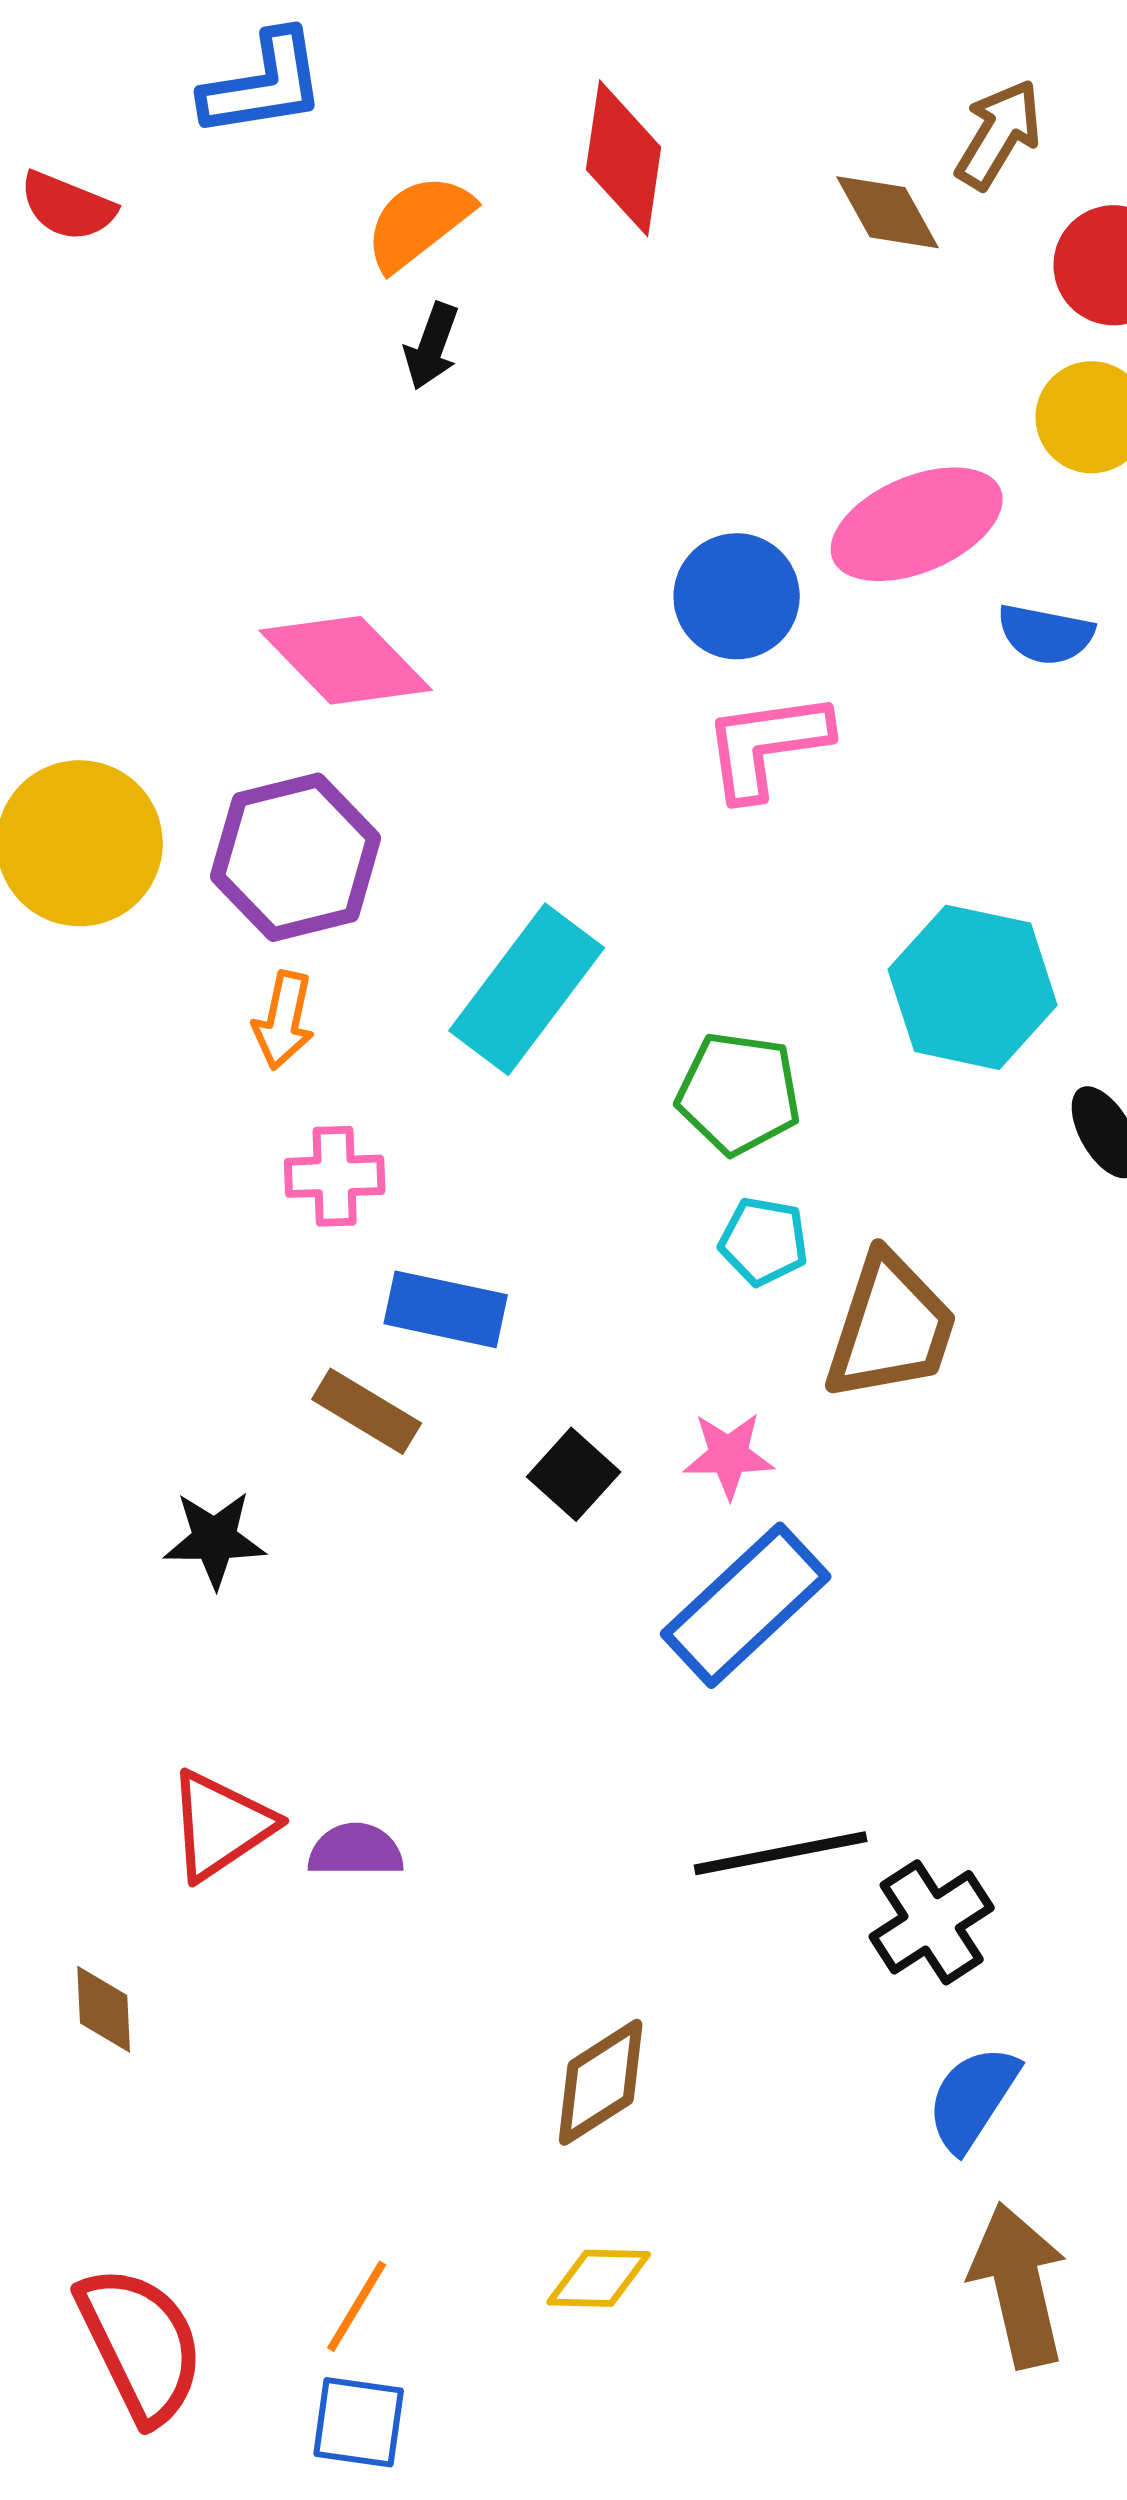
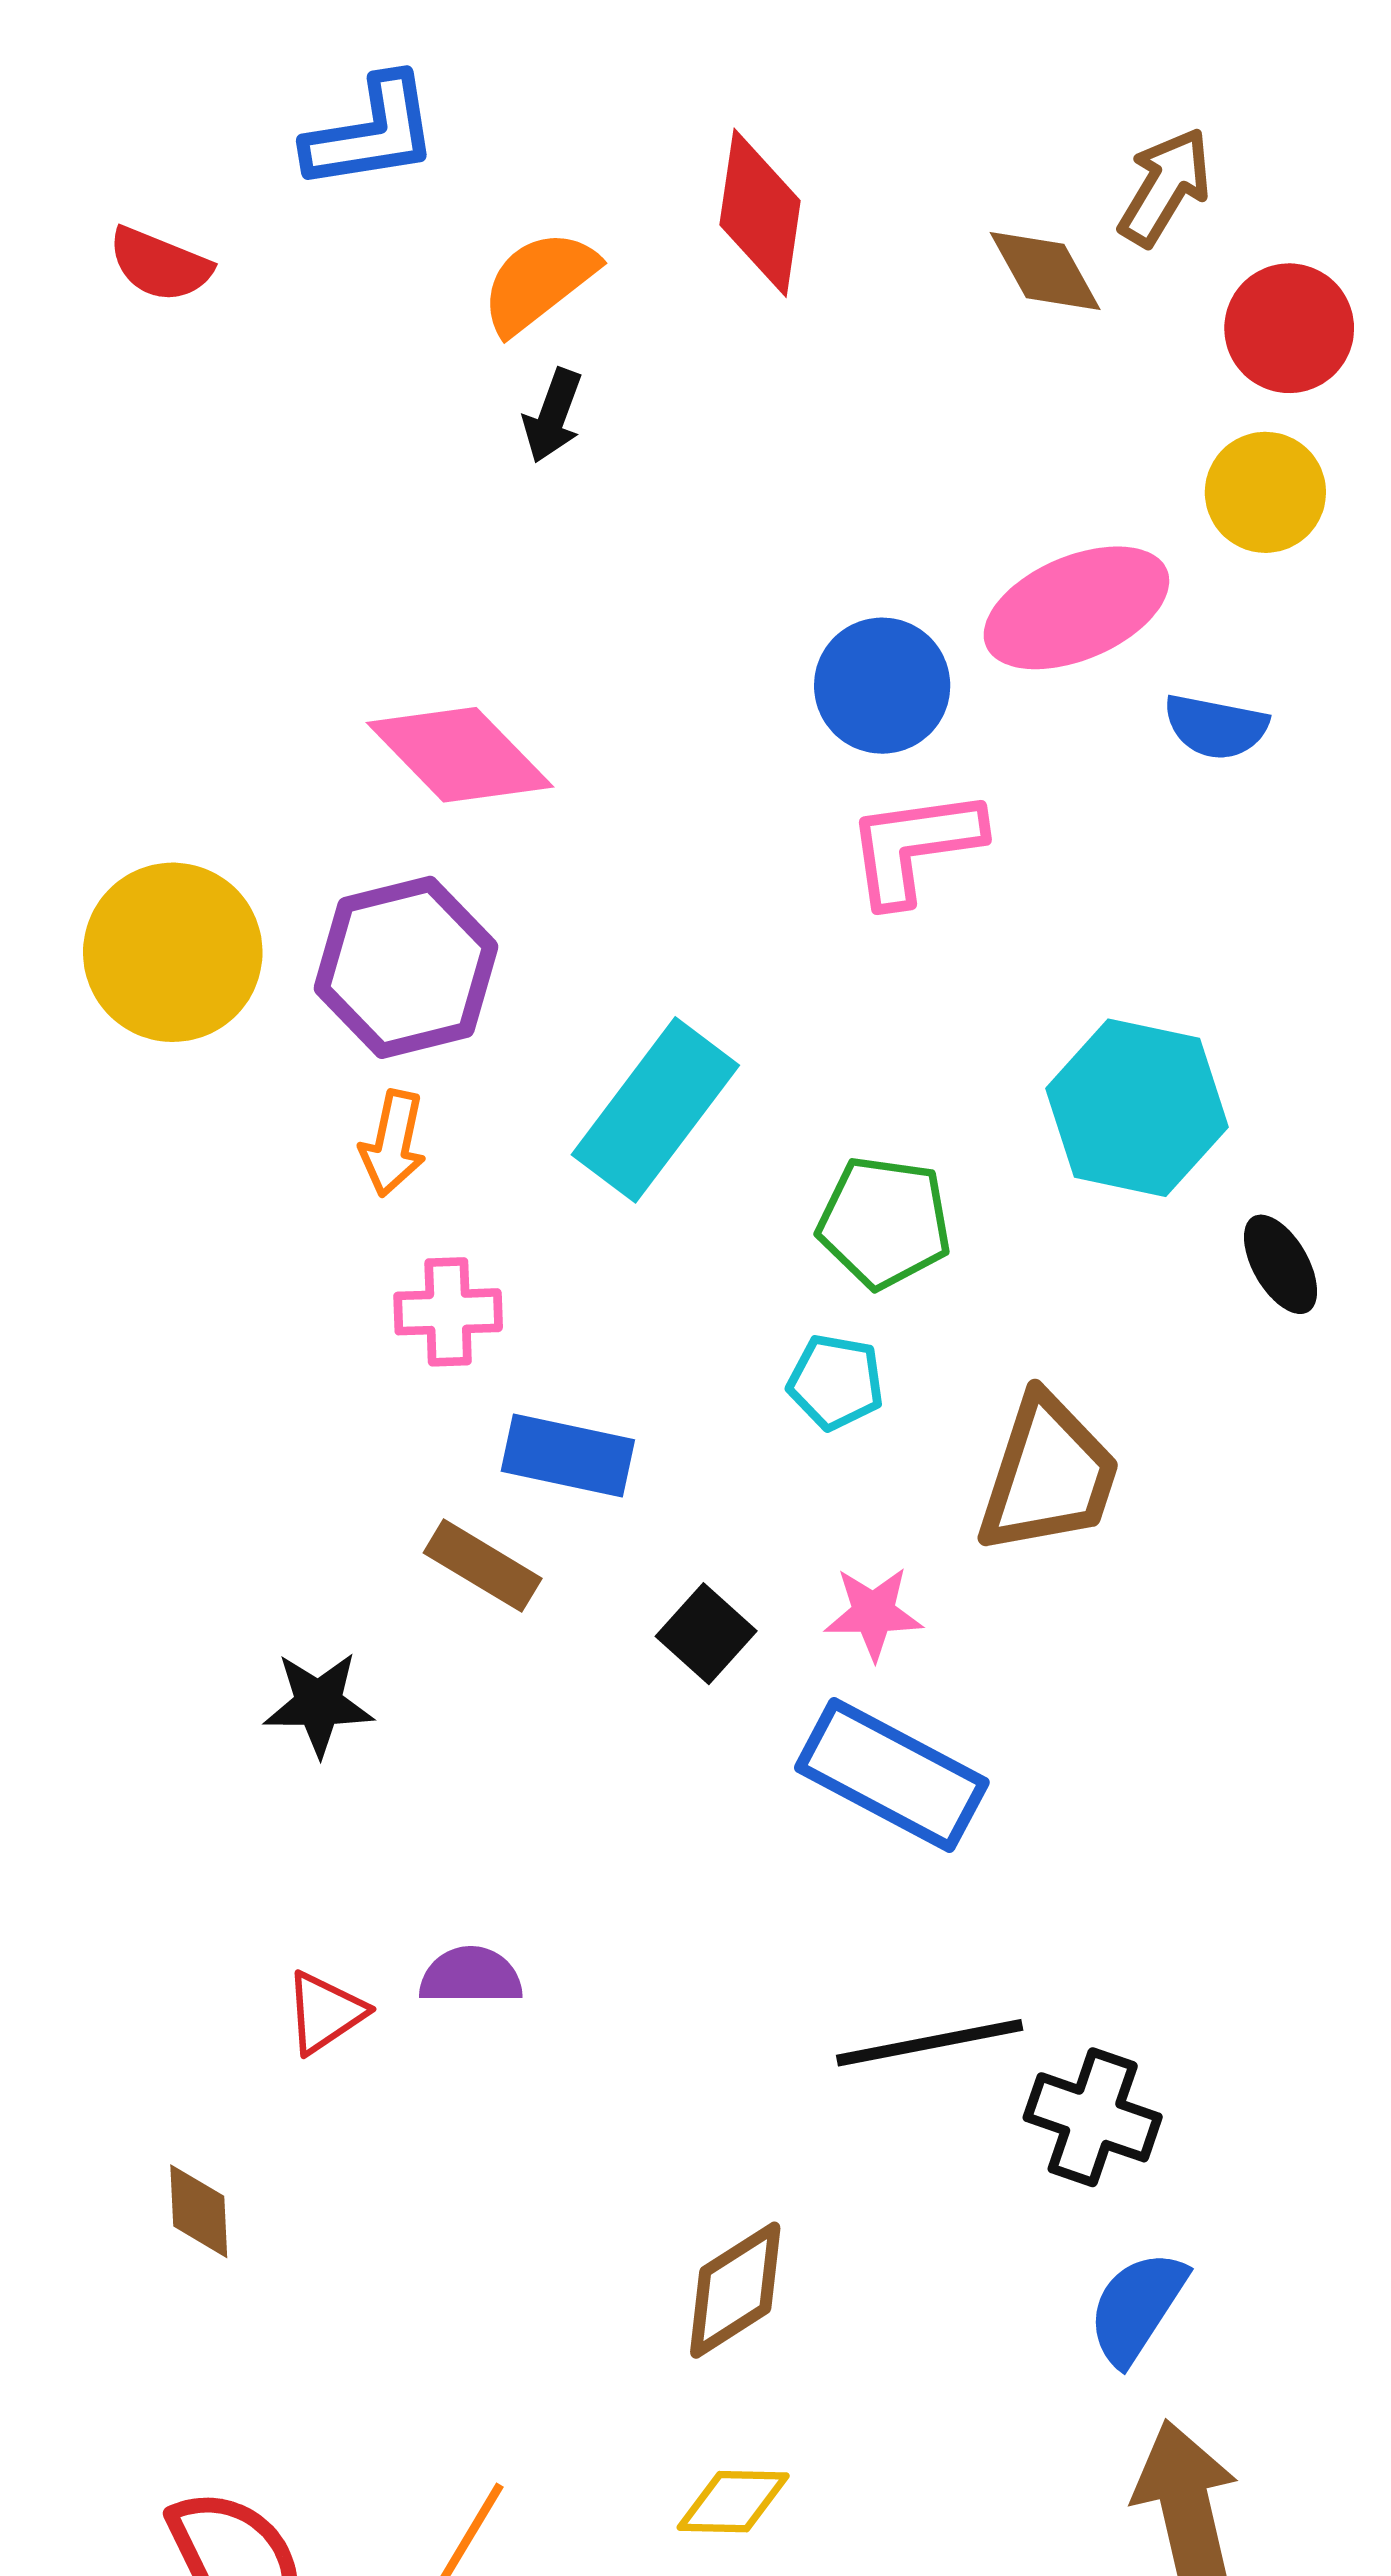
cyan pentagon: (764, 1241) -> (836, 1382), moved
blue rectangle: (746, 1605) -> (892, 1775), turned 71
red triangle: (221, 1825) -> (325, 2013), size x0.7
purple semicircle: (356, 1850) -> (471, 1976), moved
black cross: (932, 1922) -> (1093, 2117), turned -38

